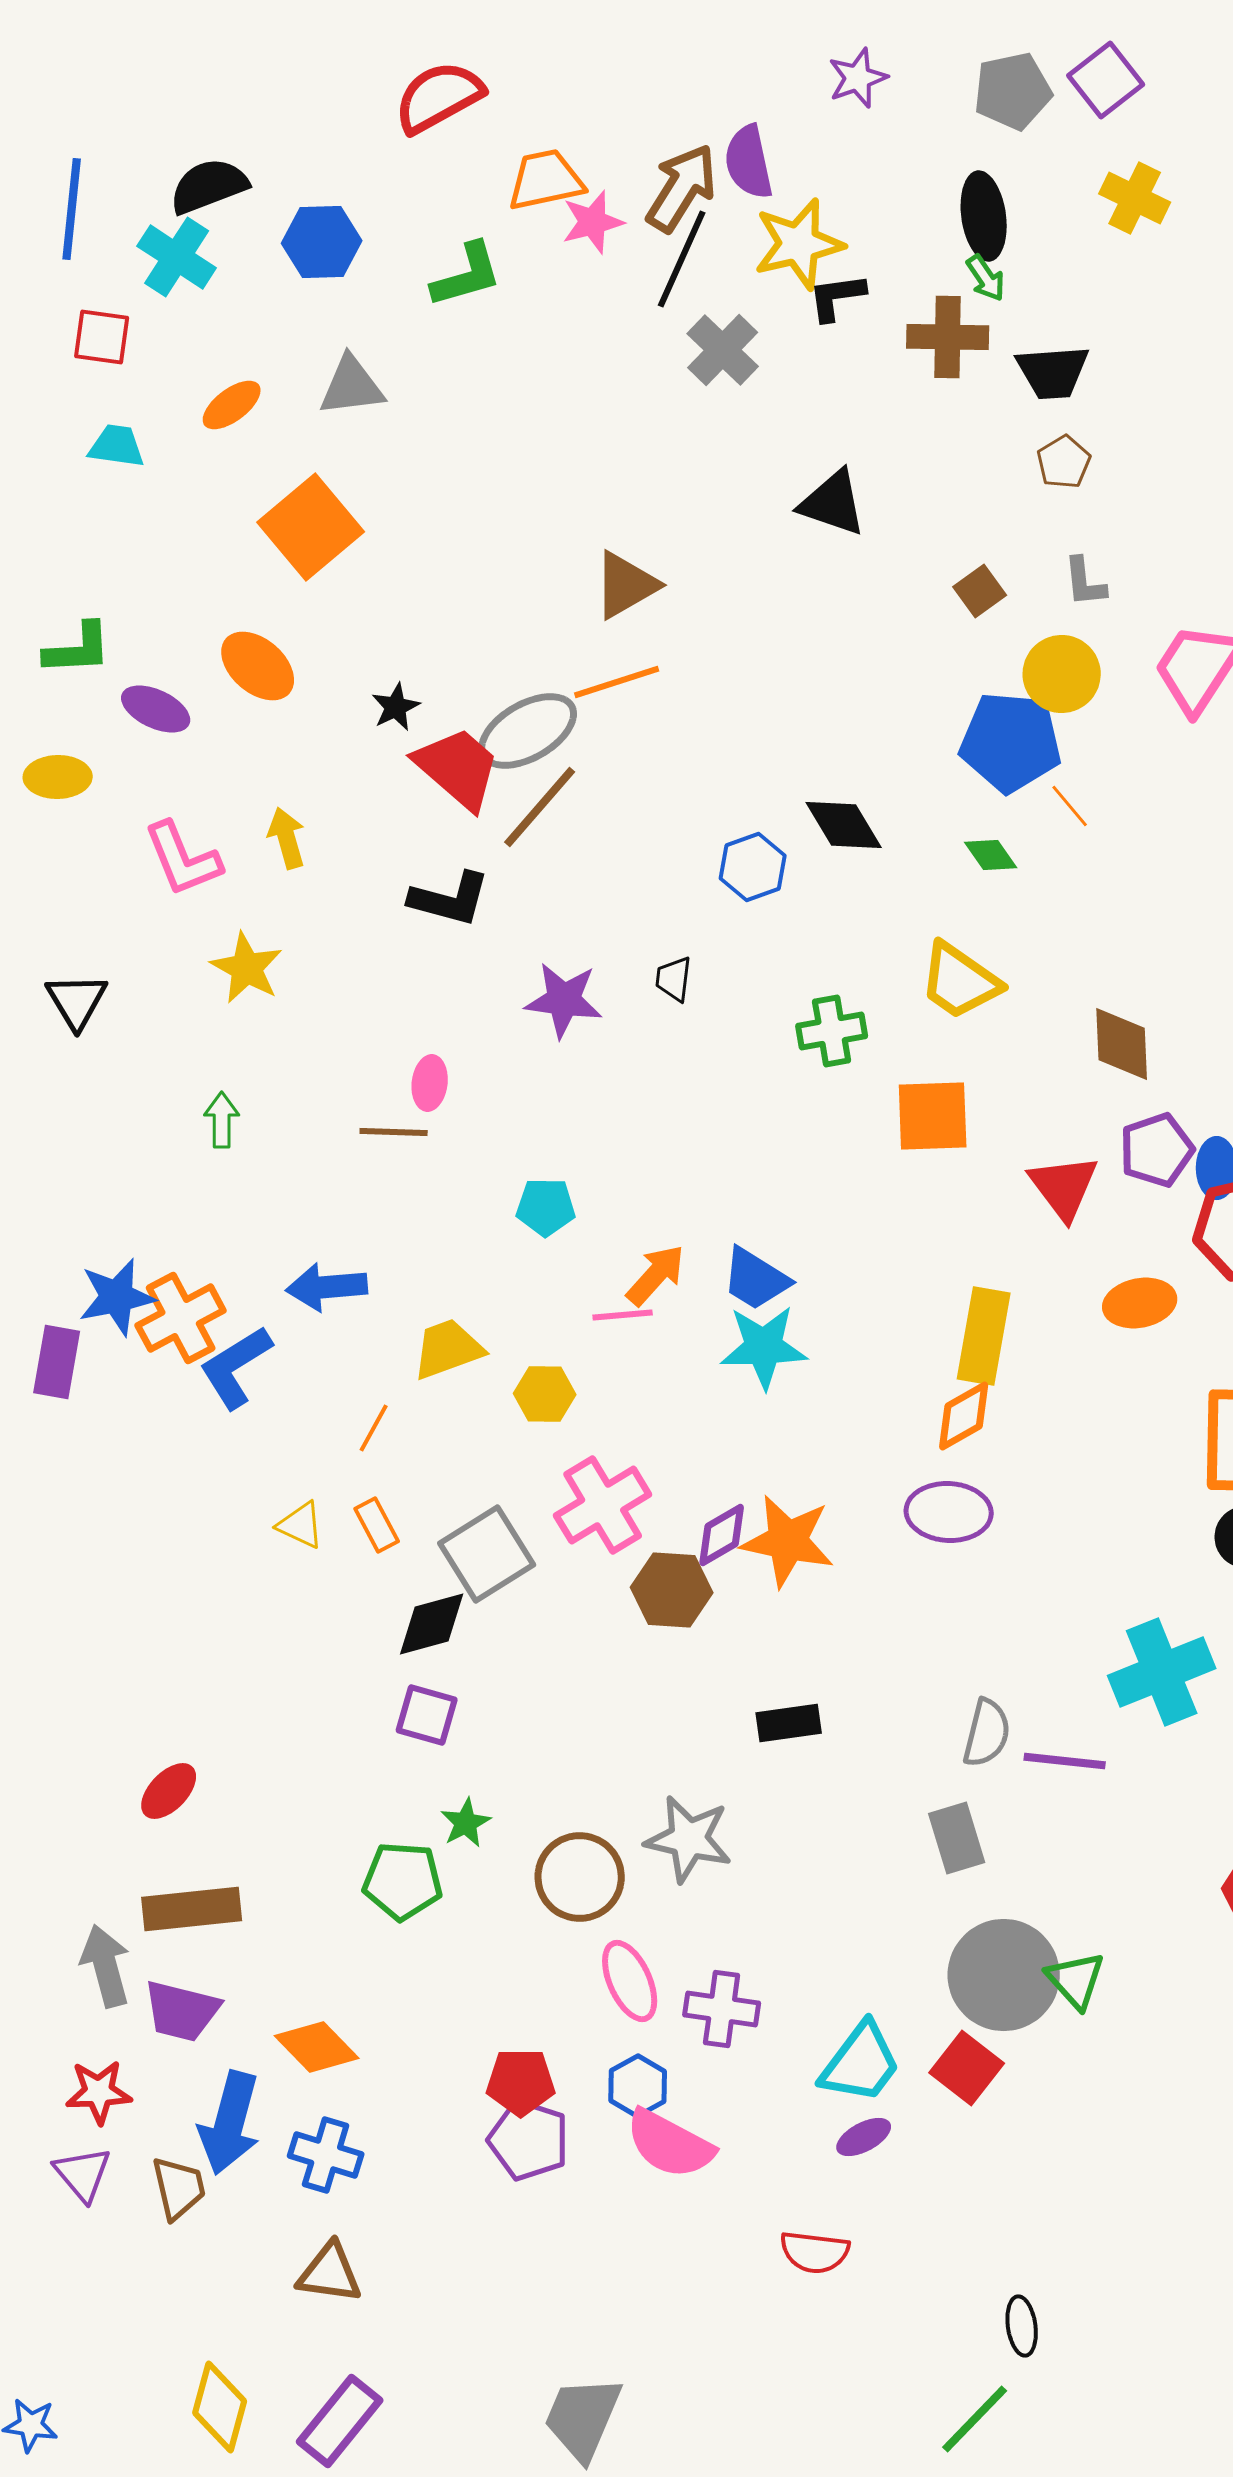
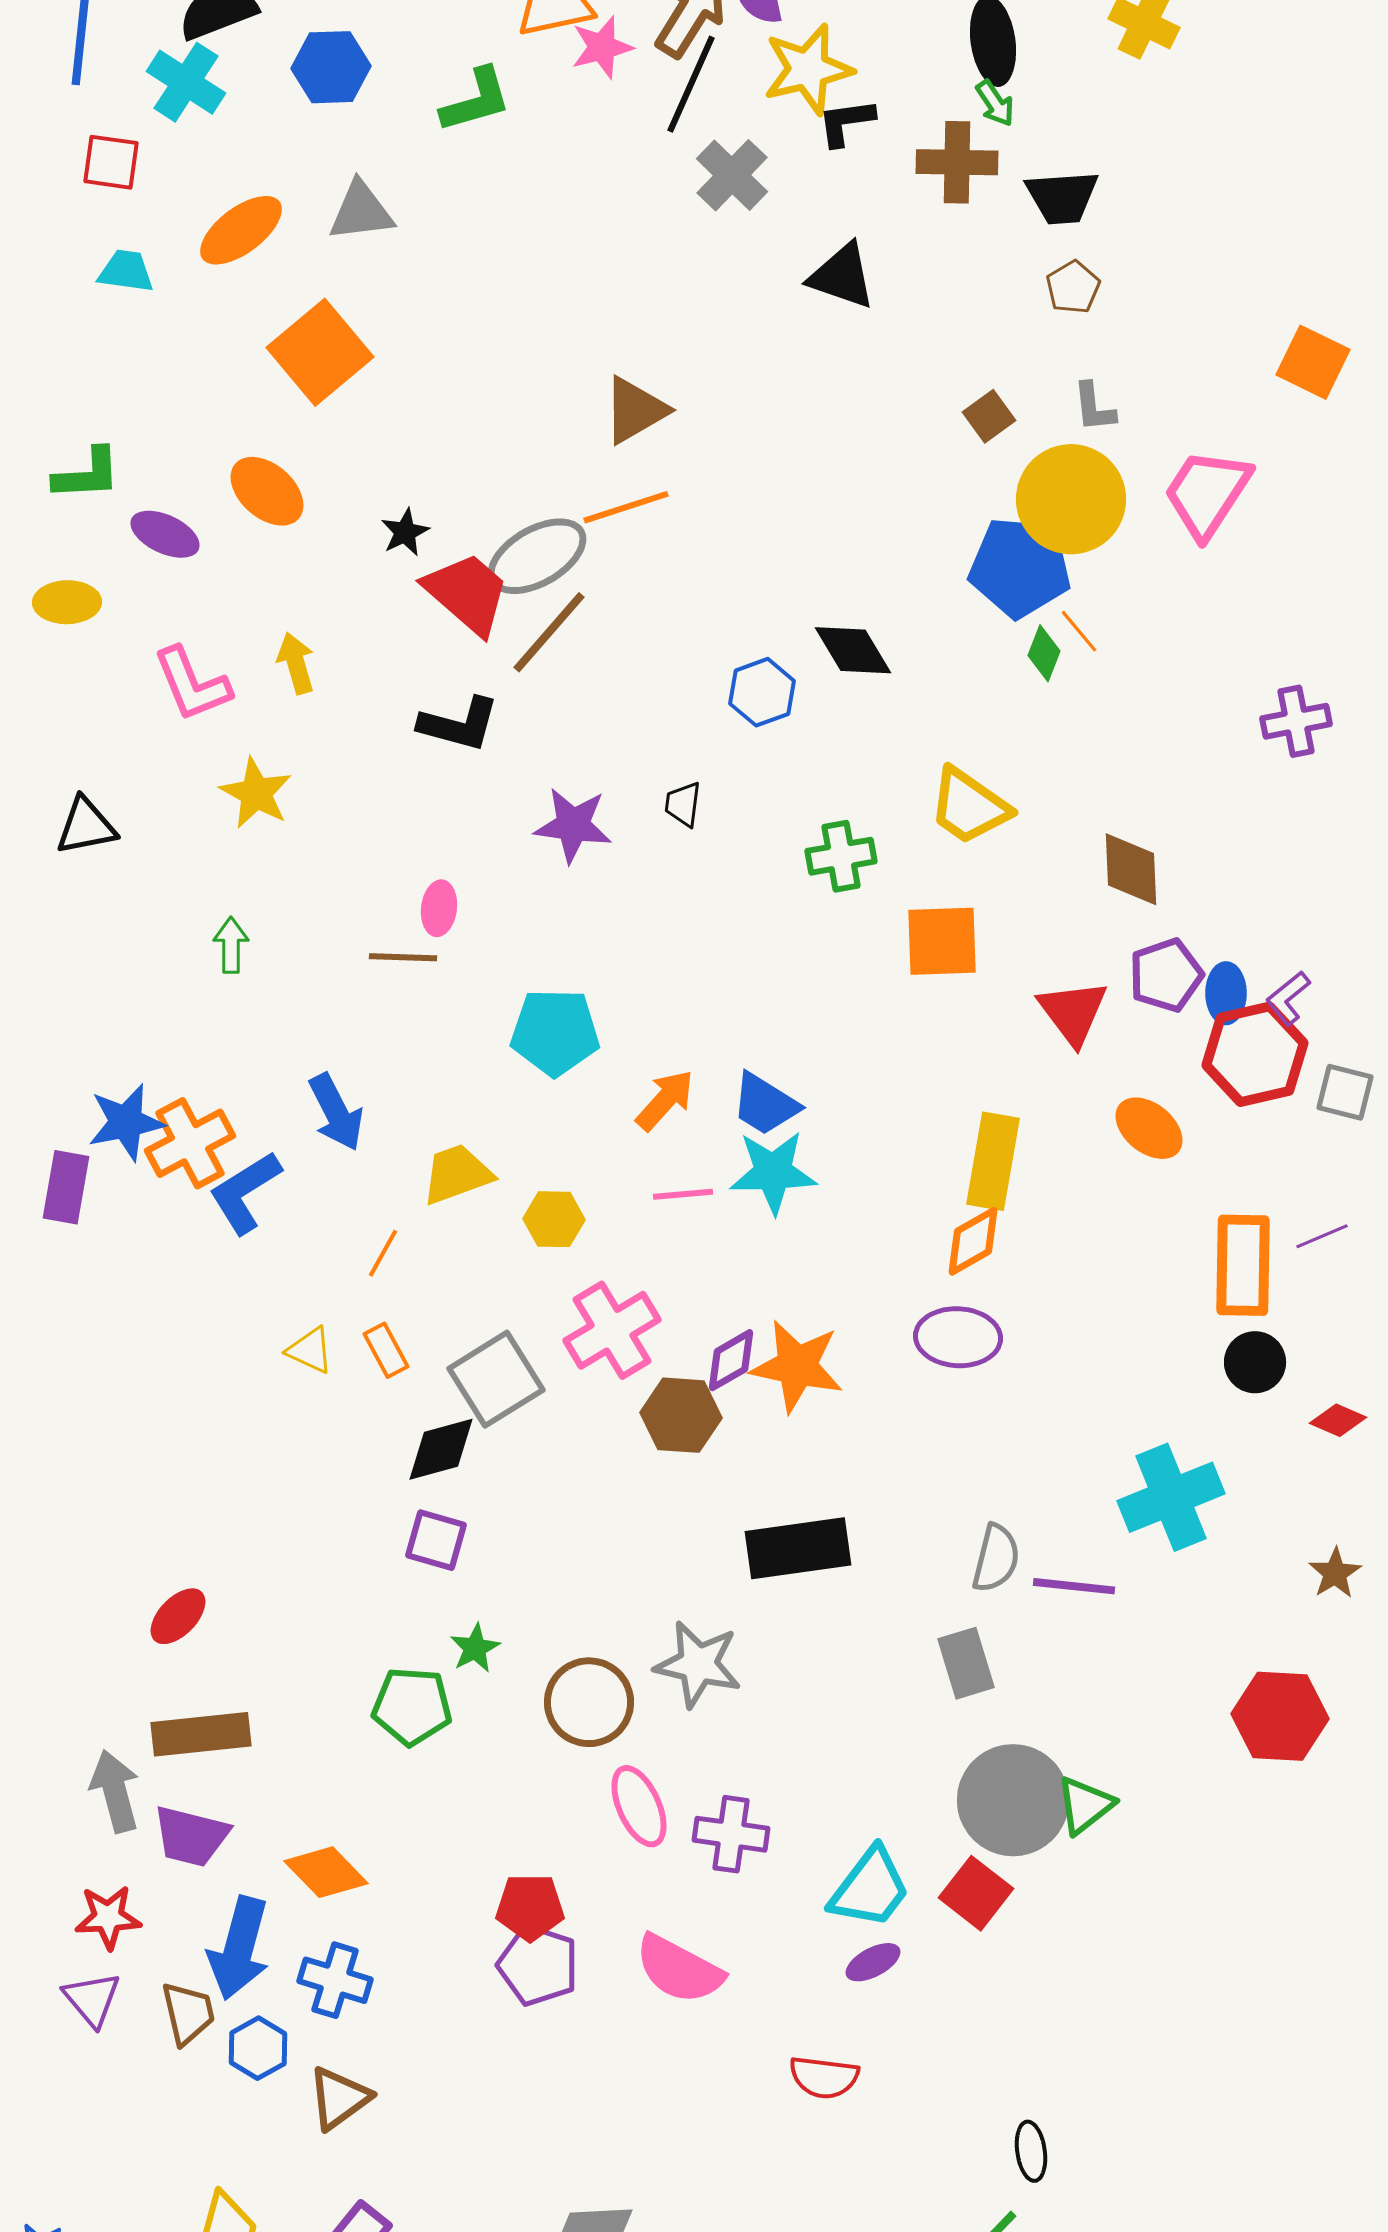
orange ellipse: (232, 405) -> (241, 230), size x1.4
black triangle: (833, 503) -> (842, 276), moved
yellow circle: (1062, 674) -> (1071, 499), size x1.4
green diamond: (991, 855) -> (1044, 653), moved, turned 56
black triangle: (77, 1001) -> (86, 826), turned 50
cyan pentagon: (546, 1207) -> (555, 1032), size x1.5
blue arrow: (327, 1287) -> (336, 1112), turned -112
orange ellipse: (1140, 1303) -> (1149, 1128), turned 50
pink line: (623, 1315) -> (683, 1194), moved
black rectangle: (789, 1723) -> (798, 1548), size x1.6
green triangle: (1076, 1980) -> (1085, 1805), turned 34
blue hexagon: (638, 2086) -> (258, 2048), moved
brown triangle: (330, 2273) -> (339, 2098), turned -44

